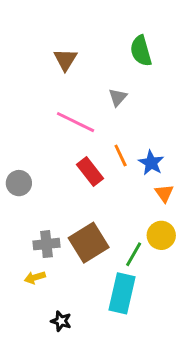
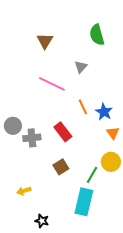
red rectangle: (90, 171) -> (63, 132), moved
brown square: (89, 243) -> (61, 167), size x0.6
gray cross: (46, 244) -> (32, 138), moved

